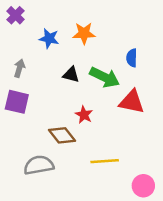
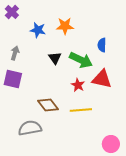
black triangle: (71, 75) -> (55, 58), turned 40
red star: (84, 115) -> (78, 85), moved
yellow line: (105, 161) -> (81, 110), moved

